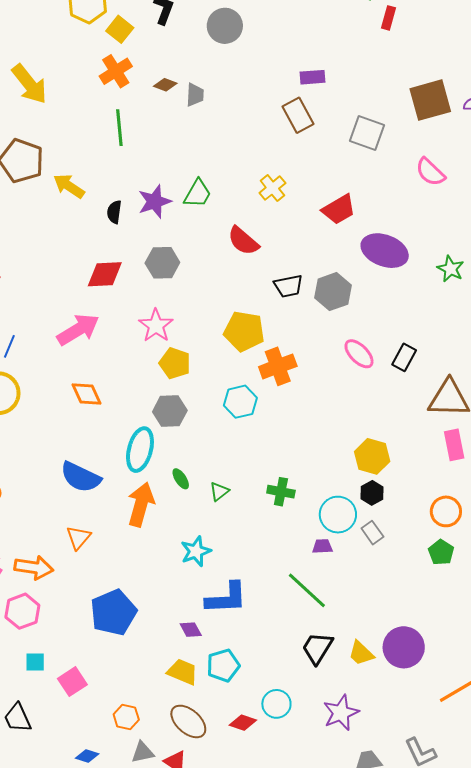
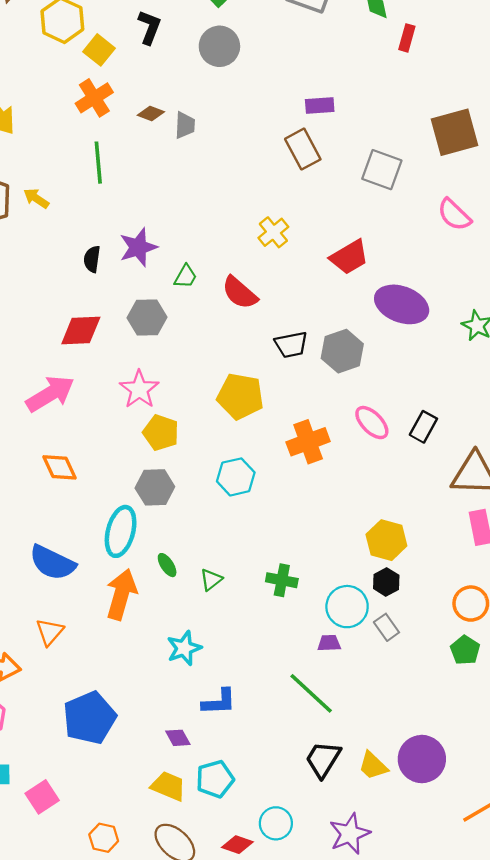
yellow arrow: (69, 186) -> (36, 198), moved, size x0.7
green trapezoid: (197, 194) -> (186, 276), moved, size x0.7
orange cross: (278, 366) -> (308, 442), moved
blue L-shape: (226, 598) -> (219, 702), size x0.7

